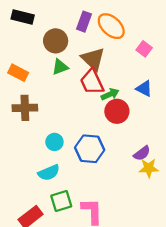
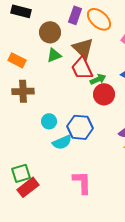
cyan semicircle: (49, 173) -> (62, 142), moved
green square: (61, 201) -> (21, 173), moved

